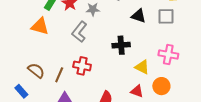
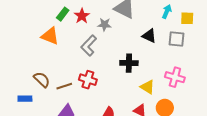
brown line: (59, 75) -> (64, 86), turned 42
blue rectangle: (21, 91) -> (25, 99), turned -56

